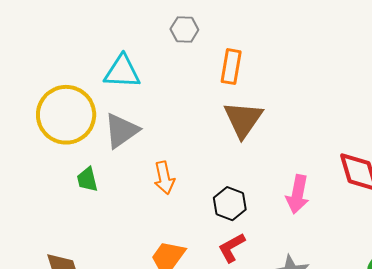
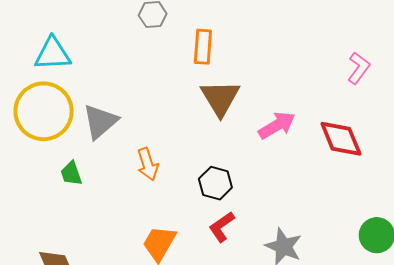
cyan triangle: (122, 72) -> (53, 54), moved
pink arrow: (298, 194) -> (277, 125), moved, turned -126

